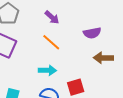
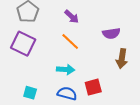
brown arrow: (103, 58) -> (122, 59), turned -84

